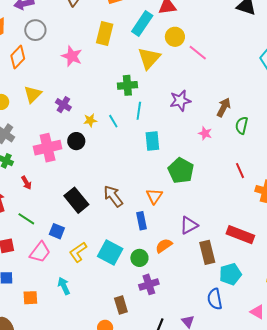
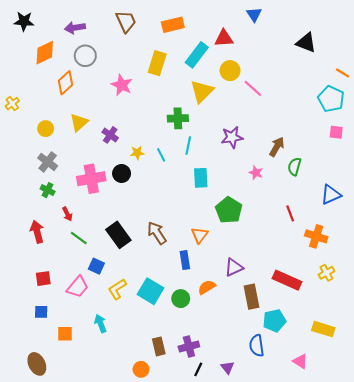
green line: (26, 219) -> (79, 238), moved
purple cross: (149, 284) -> (189, 347), moved

